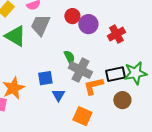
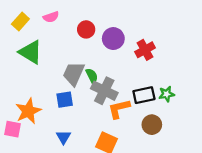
red circle: (72, 16) -> (86, 29), moved
gray trapezoid: (40, 25) -> (74, 74), moved
green star: (135, 73) -> (167, 94), size x0.6
blue triangle: (58, 95) -> (63, 137), moved

